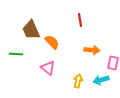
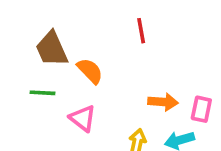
orange arrow: (92, 50) -> (163, 102), moved
green line: (16, 54) -> (43, 93), moved

